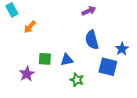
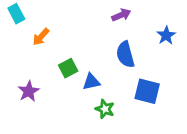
blue star: (122, 49) -> (166, 35), moved
green square: (45, 59) -> (68, 68), moved, turned -32
purple star: (27, 74) -> (29, 91), moved

